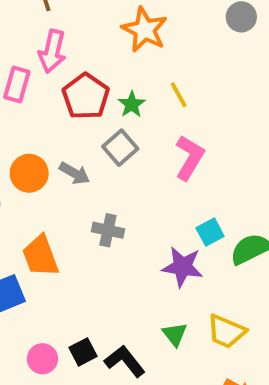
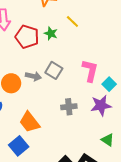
gray square: (120, 148) -> (54, 70), moved
pink L-shape: (189, 158) -> (90, 71), moved
gray cross: (108, 230) -> (69, 107), moved

